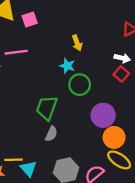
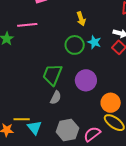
cyan star: (67, 66) -> (94, 42), moved
green circle: (80, 85) -> (75, 45), moved
purple circle: (103, 115) -> (86, 80), moved

